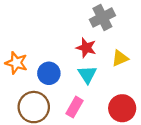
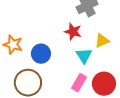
cyan triangle: (87, 74) -> (84, 56), moved
pink rectangle: (74, 107) -> (79, 83), moved

